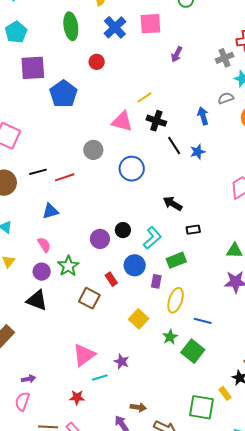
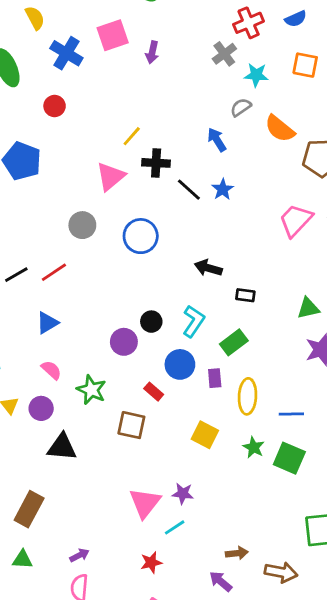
purple arrow: (177, 54) -> (152, 52), moved
pink triangle: (122, 121) -> (111, 177), turned -40
black rectangle: (193, 230) -> (245, 295), turned 32
purple circle: (42, 272) -> (41, 408), moved
purple star: (122, 361) -> (183, 494), moved

